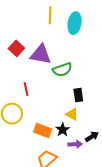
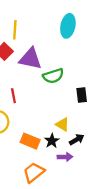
yellow line: (50, 15) -> (15, 30), moved
black rectangle: (78, 95) -> (82, 95), moved
black arrow: (92, 137) -> (77, 139), moved

